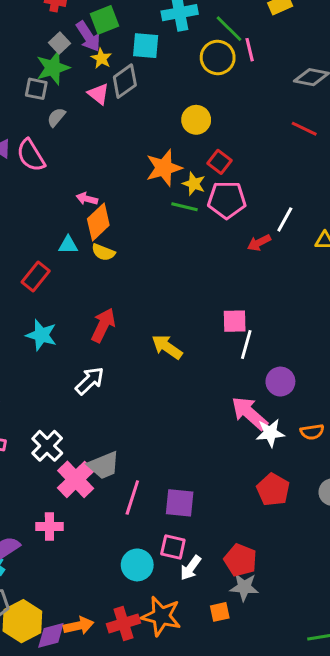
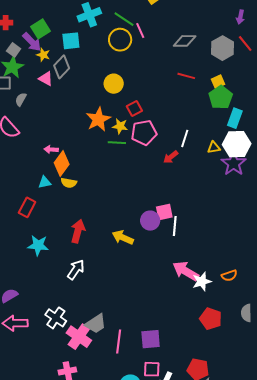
red square: (219, 162) -> (134, 109), turned 35
purple circle: (280, 382) -> (150, 221), moved

